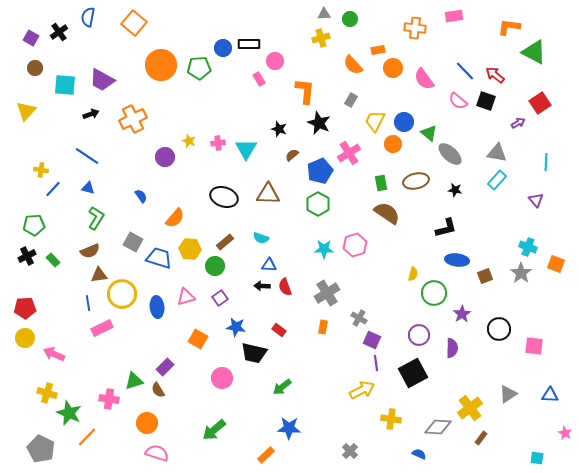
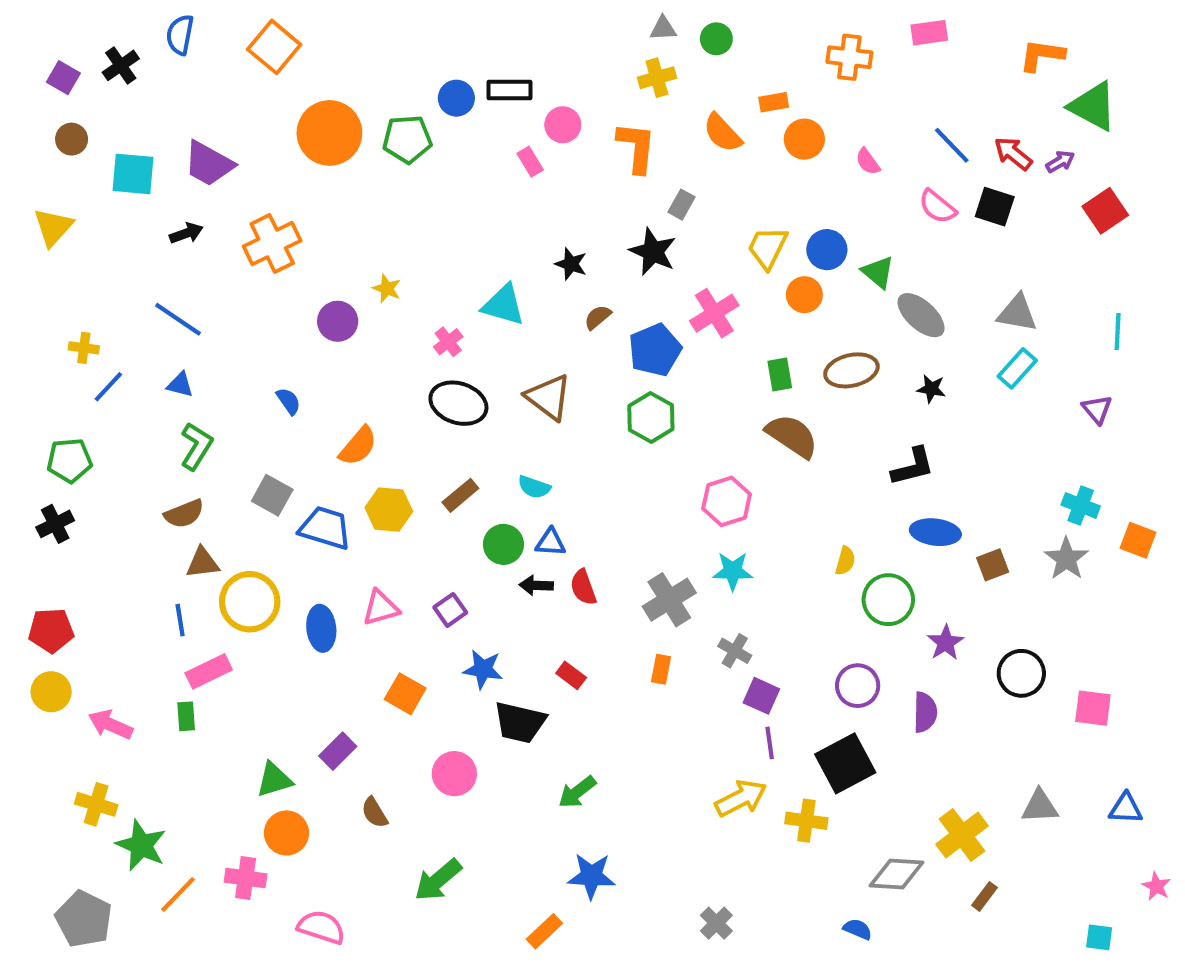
pink semicircle: (424, 79) -> (868, 162), size x0.6
orange L-shape: (305, 91) -> (637, 147), moved
gray rectangle: (351, 100) -> (682, 205), moved
purple arrow: (518, 123) -> (1060, 162), moved
pink cross: (218, 143) -> (448, 342), moved, turned -32
cyan triangle: (246, 149) -> (503, 305), turned -45
brown triangle: (268, 194) -> (548, 397), turned 35
cyan star: (324, 249) -> (733, 571), moved
green rectangle: (53, 260) -> (186, 716), moved, turned 40
green circle: (215, 266) -> (503, 544), moved
brown semicircle: (158, 390) -> (375, 813), moved
gray triangle: (508, 394) -> (1040, 806), turned 30
pink cross: (109, 399) -> (246, 878), moved
yellow cross: (391, 419) -> (806, 821), moved
orange circle: (147, 423) -> (286, 833), moved

